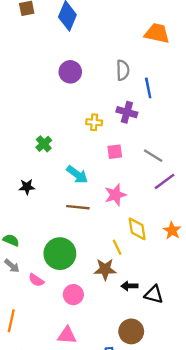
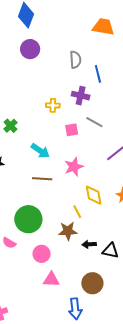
purple circle: (70, 72) -> (30, 49), moved
gray line: (153, 156) -> (94, 122), moved
pink triangle: (67, 335) -> (51, 280), moved

